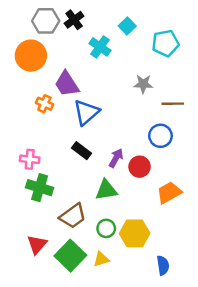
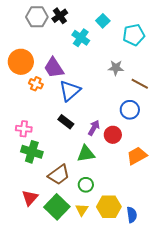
orange circle: (31, 56) -> (21, 62), moved
brown line: (173, 104) -> (140, 84), turned 30
yellow hexagon: (135, 233) -> (109, 207), moved
yellow triangle: (101, 259) -> (82, 210), turned -40

